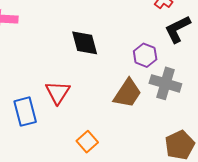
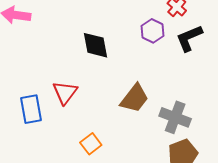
purple hexagon: (145, 55) -> (153, 31), moved
gray cross: (165, 83) -> (175, 117), moved

